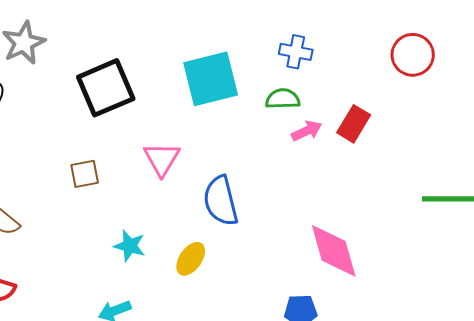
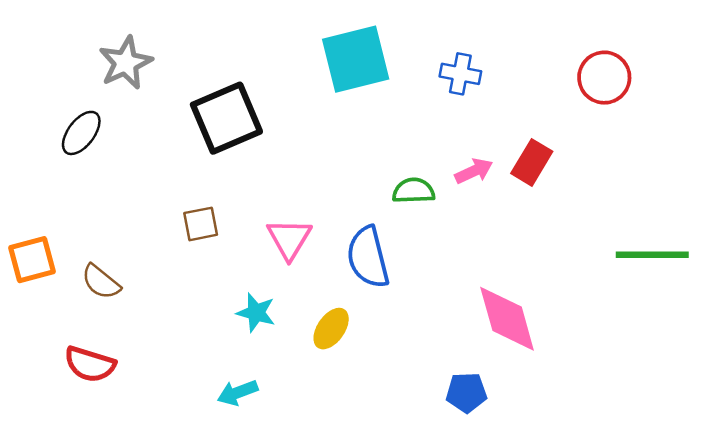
cyan square: (211, 79) -> (356, 59), moved
green semicircle: (283, 99) -> (414, 191), moved
pink triangle: (162, 159) -> (289, 239), moved

